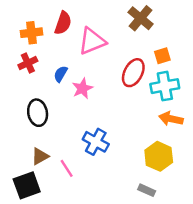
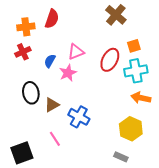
pink triangle: (92, 41) -> (76, 52), moved, size x0.7
brown triangle: (40, 156) -> (52, 105), moved

